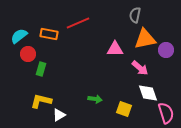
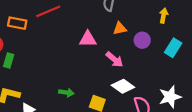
orange triangle: (145, 39) -> (120, 28), size x0.6
white diamond: (148, 93) -> (123, 86), turned -35

